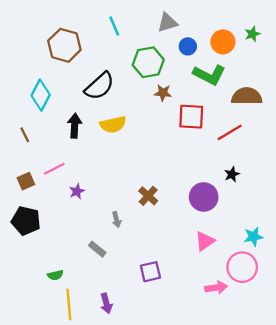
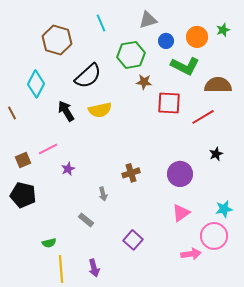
black arrow: (75, 126) -> (66, 111), turned -35
brown line: (25, 135) -> (12, 113), moved
black star: (232, 174) -> (216, 154), moved
brown cross: (148, 196) -> (131, 173), turned 30
purple square: (150, 272) -> (133, 240), turned -36

